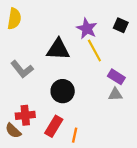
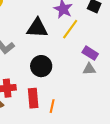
yellow line: (94, 51) -> (70, 29), turned 65
red rectangle: (54, 126) -> (33, 98), turned -36

